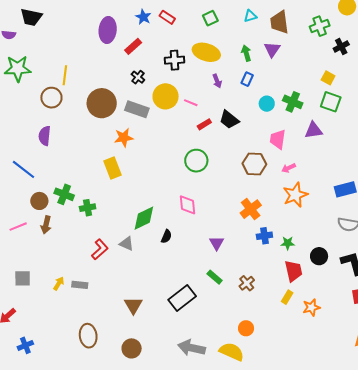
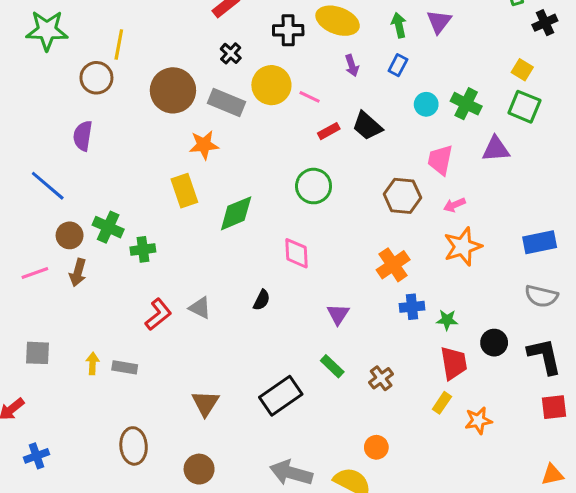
green diamond: (144, 218) -> (236, 213), moved
yellow arrow: (59, 283) -> (93, 364), turned -32

